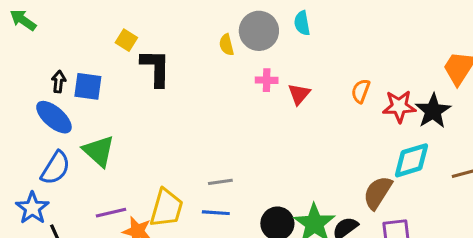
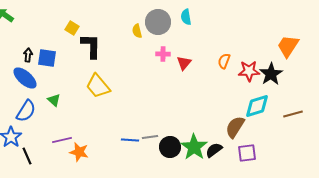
green triangle: (99, 151) -> (54, 100), size x0.6
gray line: (220, 182) -> (150, 137), moved
yellow trapezoid: (166, 208) -> (98, 86), moved, turned 124

